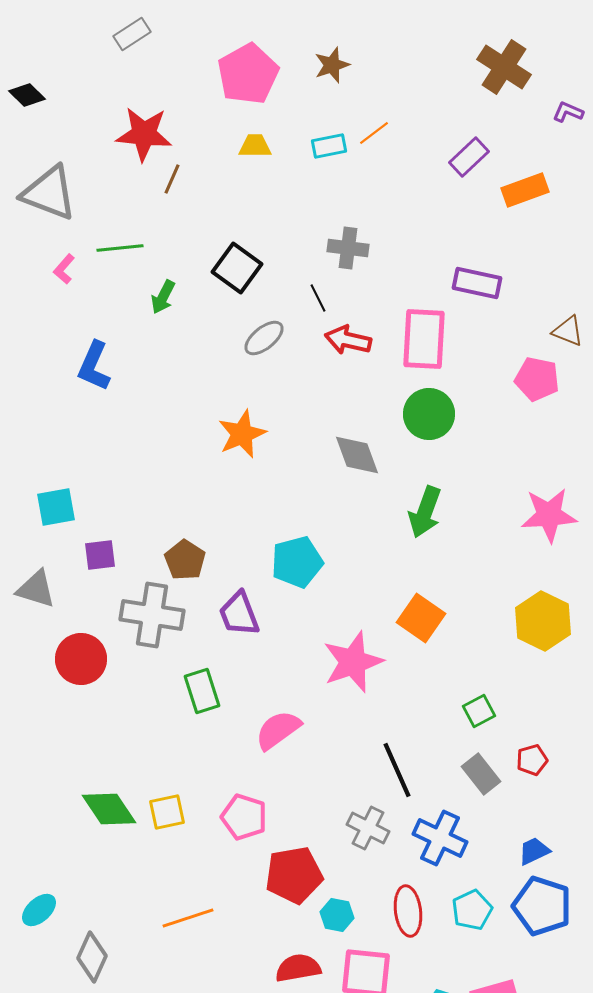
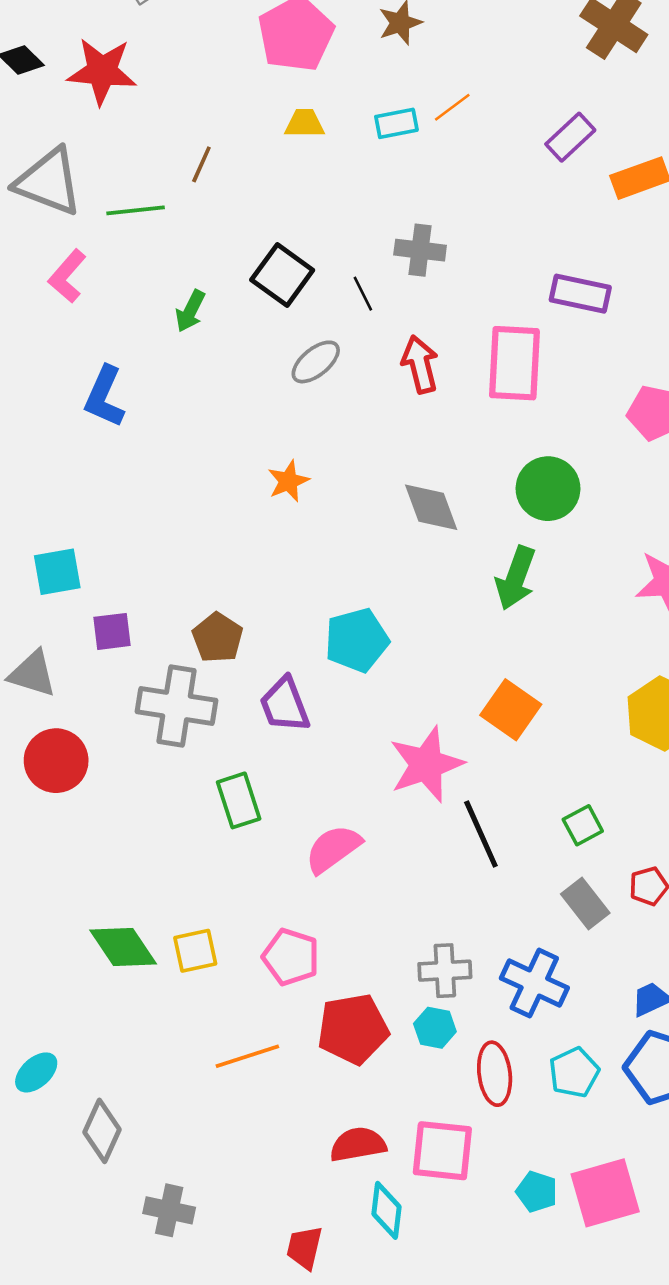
red star: (144, 134) -> (102, 71), moved
green line: (120, 248) -> (136, 210), moved
pink L-shape: (64, 269) -> (67, 276), size x1.4
black line: (318, 298) -> (363, 294), moved
red arrow: (348, 340) -> (420, 364), turned 63
green circle: (429, 414) -> (548, 489), moved
orange star: (242, 434) -> (288, 481), size x0.7
red circle: (81, 659) -> (56, 761), moved
black line: (397, 770) -> (481, 834), moved
gray cross: (368, 828) -> (445, 971), turned -30
cyan hexagon: (337, 915) -> (435, 1028), moved
orange line: (188, 918) -> (247, 1056), moved

